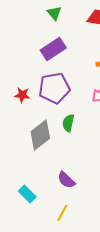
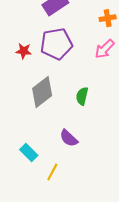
green semicircle: (68, 123) -> (82, 96), moved
yellow line: (62, 213) -> (52, 172), moved

